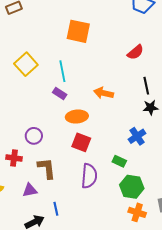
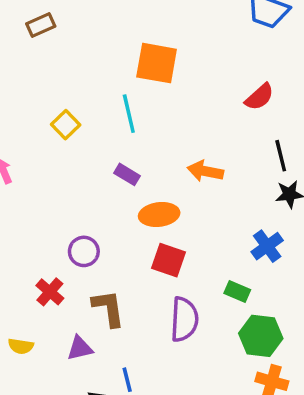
yellow square: (26, 64) -> (66, 125), size x0.7
cyan line: (62, 71) -> (129, 114), moved
red cross: (14, 158) -> (50, 292), turned 35

